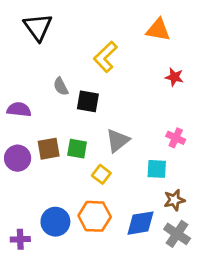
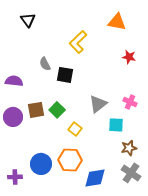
black triangle: (38, 27) -> (28, 20), size x0.7
gray triangle: (118, 141) -> (98, 104), moved
green square: (77, 149) -> (57, 110), turned 35
blue diamond: (141, 223) -> (95, 178), moved

